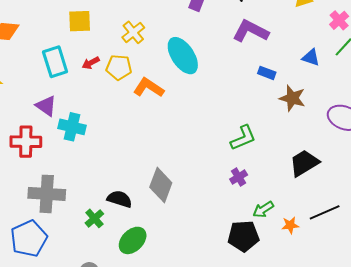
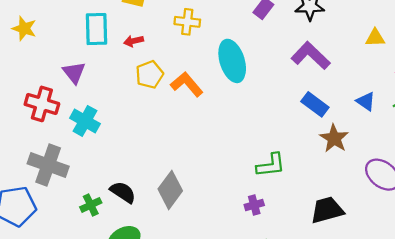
yellow cross: (133, 32) -> (187, 22), turned 30
yellow pentagon: (119, 67) -> (149, 75), moved, turned 30
blue rectangle: (267, 73) -> (315, 104), size x1.4
cyan cross: (72, 127) -> (85, 121), moved

